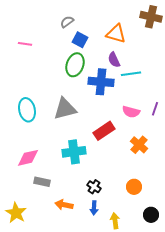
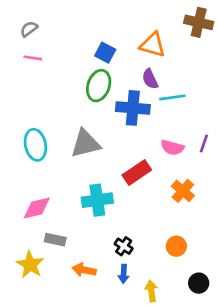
gray semicircle: (67, 22) -> (29, 29), moved
yellow star: (16, 213) -> (30, 265), moved

